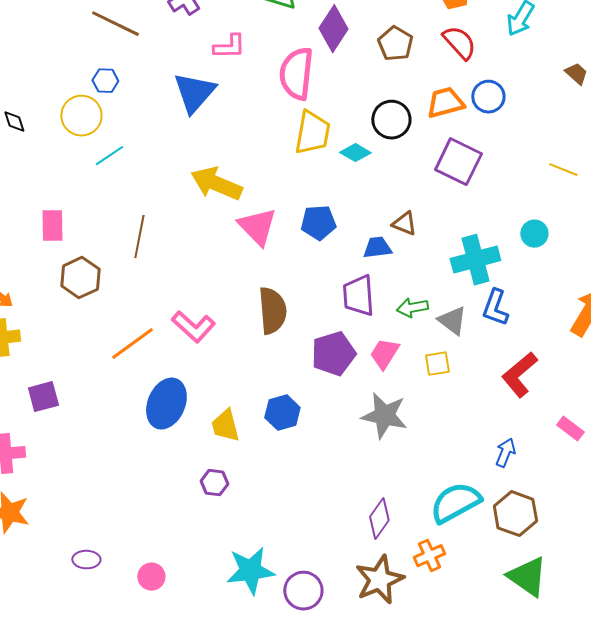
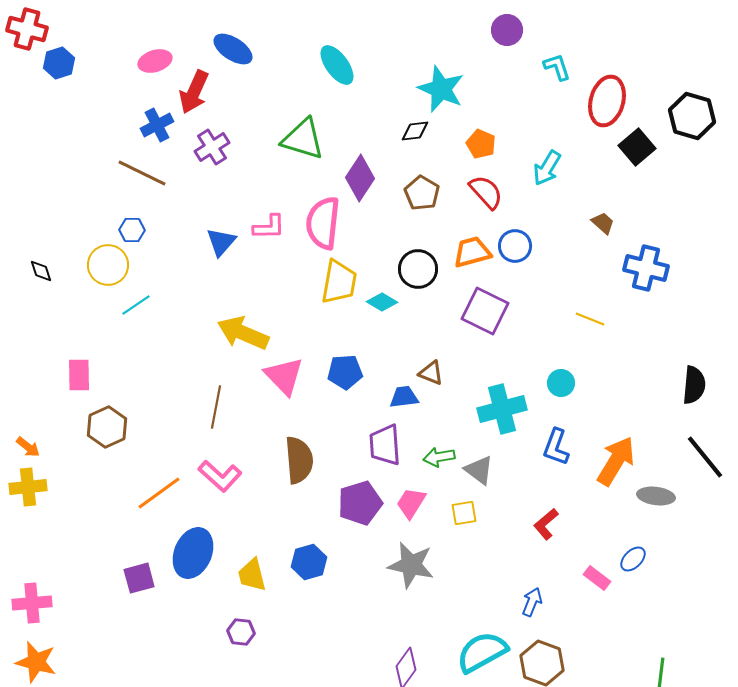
pink L-shape: (229, 47) -> (269, 227), moved
blue triangle: (194, 93) -> (221, 242), size x0.7
brown line: (139, 237) -> (216, 407), moved
blue L-shape: (495, 308) -> (556, 447), moved
red L-shape: (519, 375) -> (546, 524), size x0.7
purple square: (43, 397) -> (139, 578), moved

